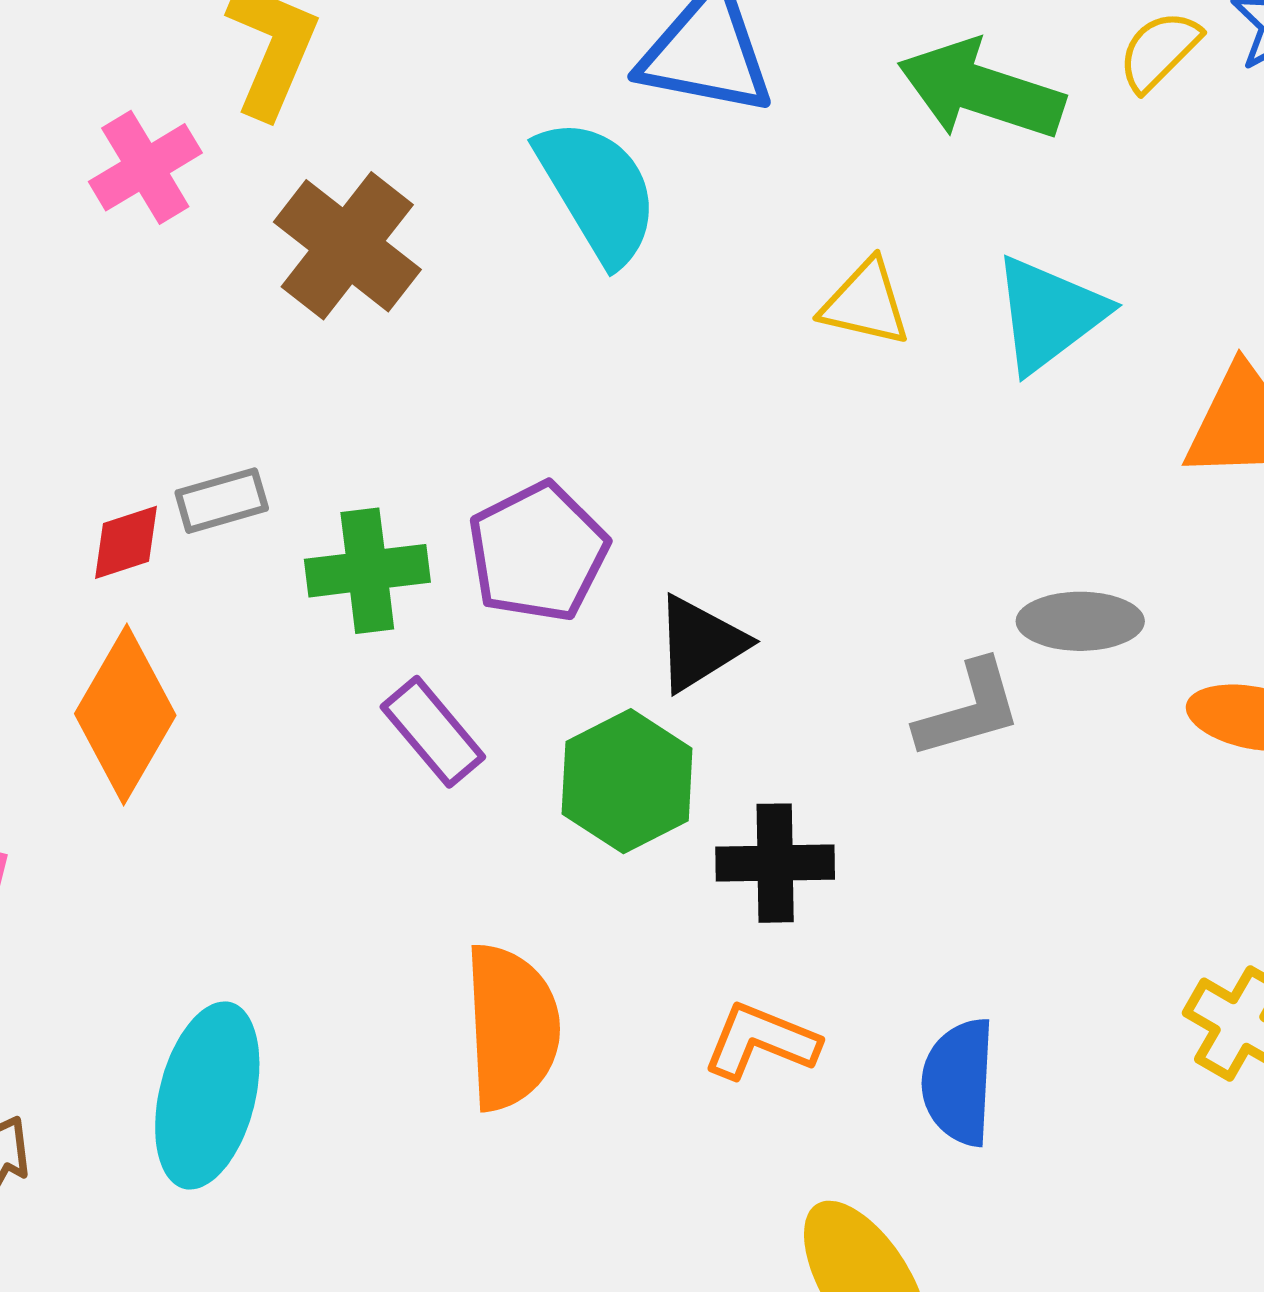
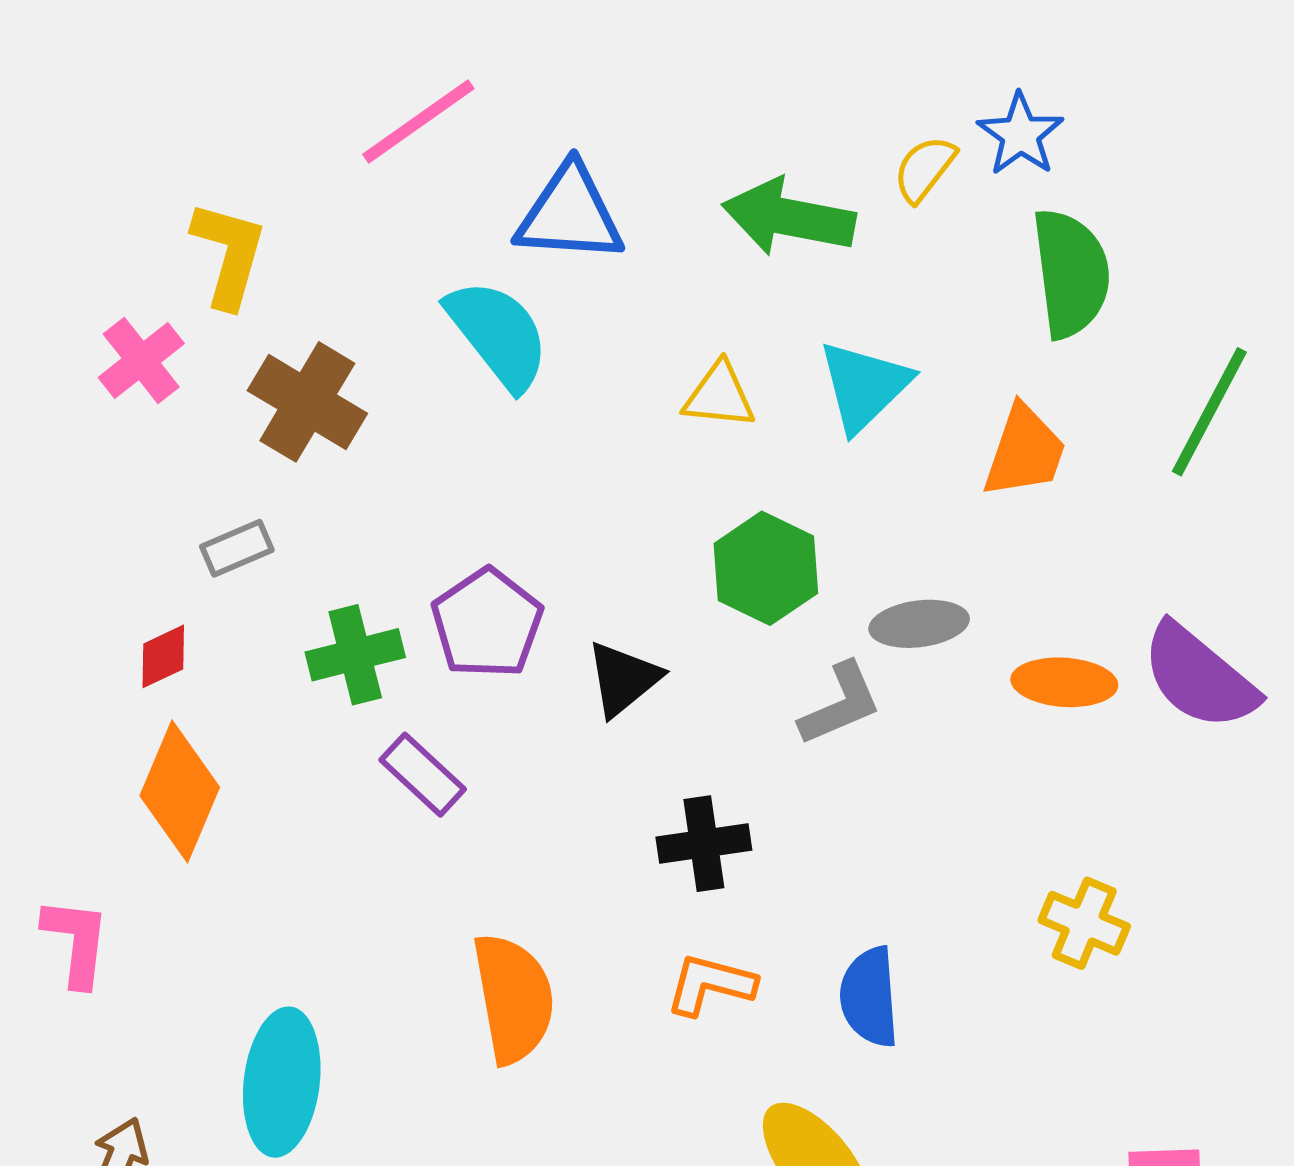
gray rectangle: (222, 501) -> (237, 548), moved
green hexagon: (627, 781) -> (766, 568), moved

